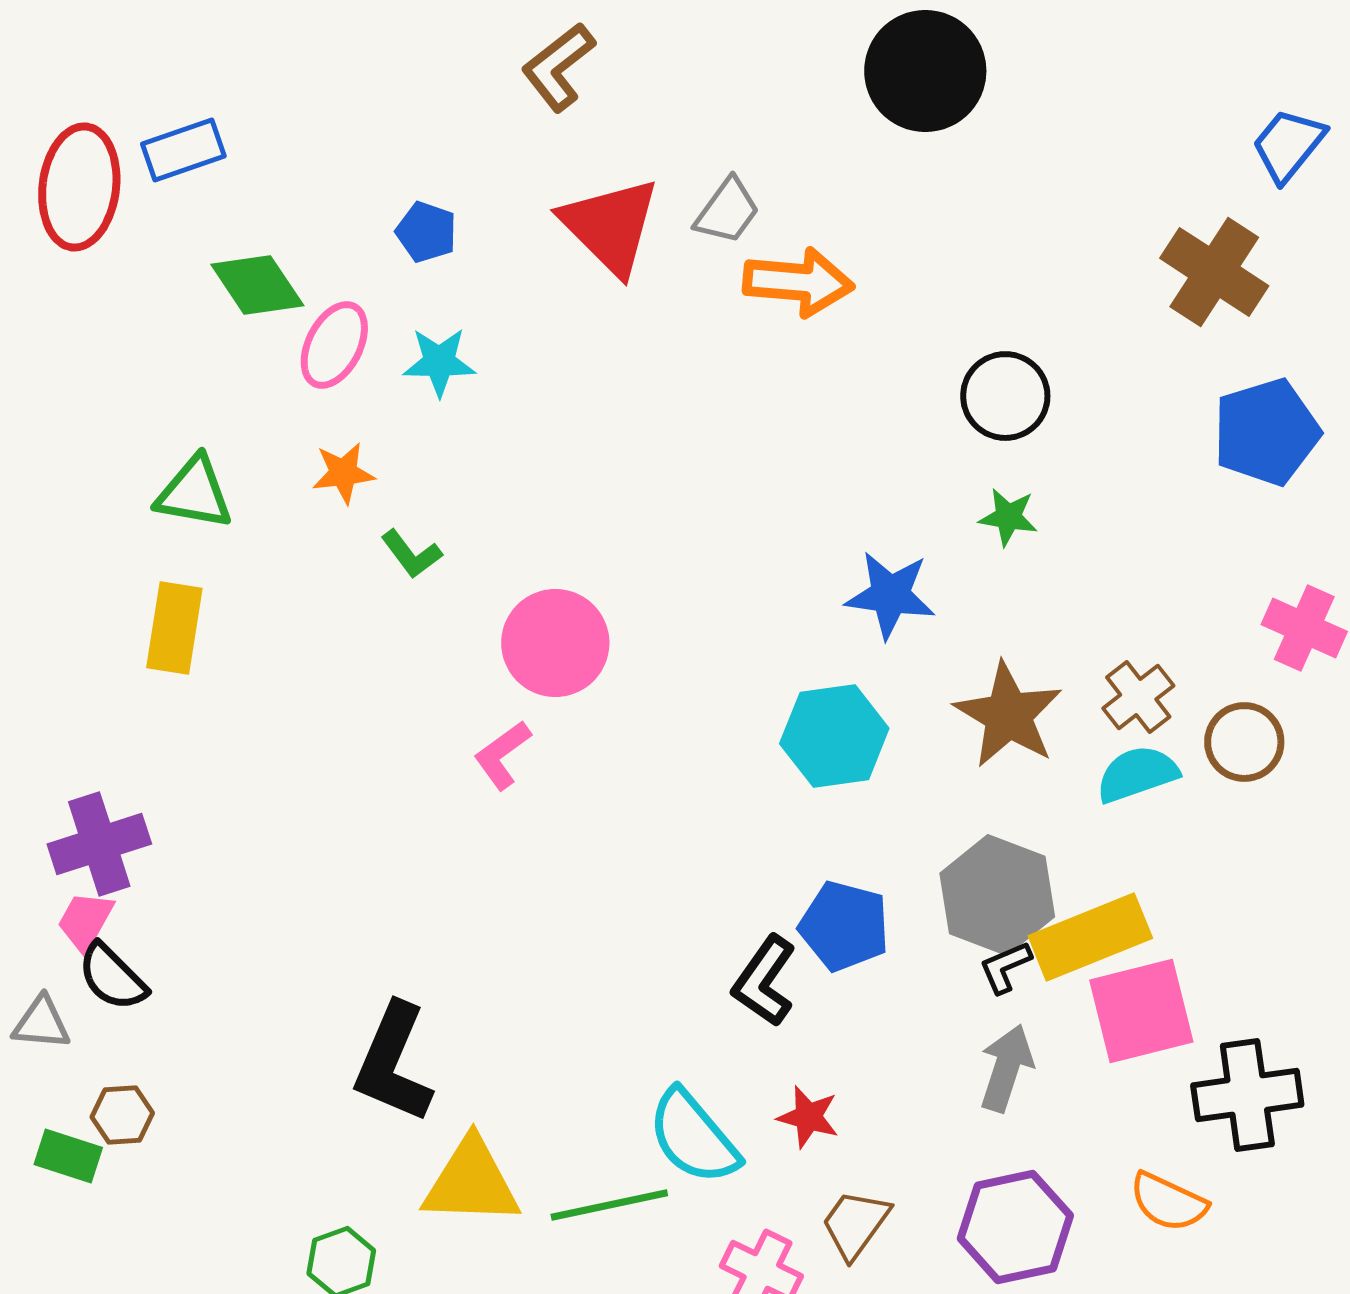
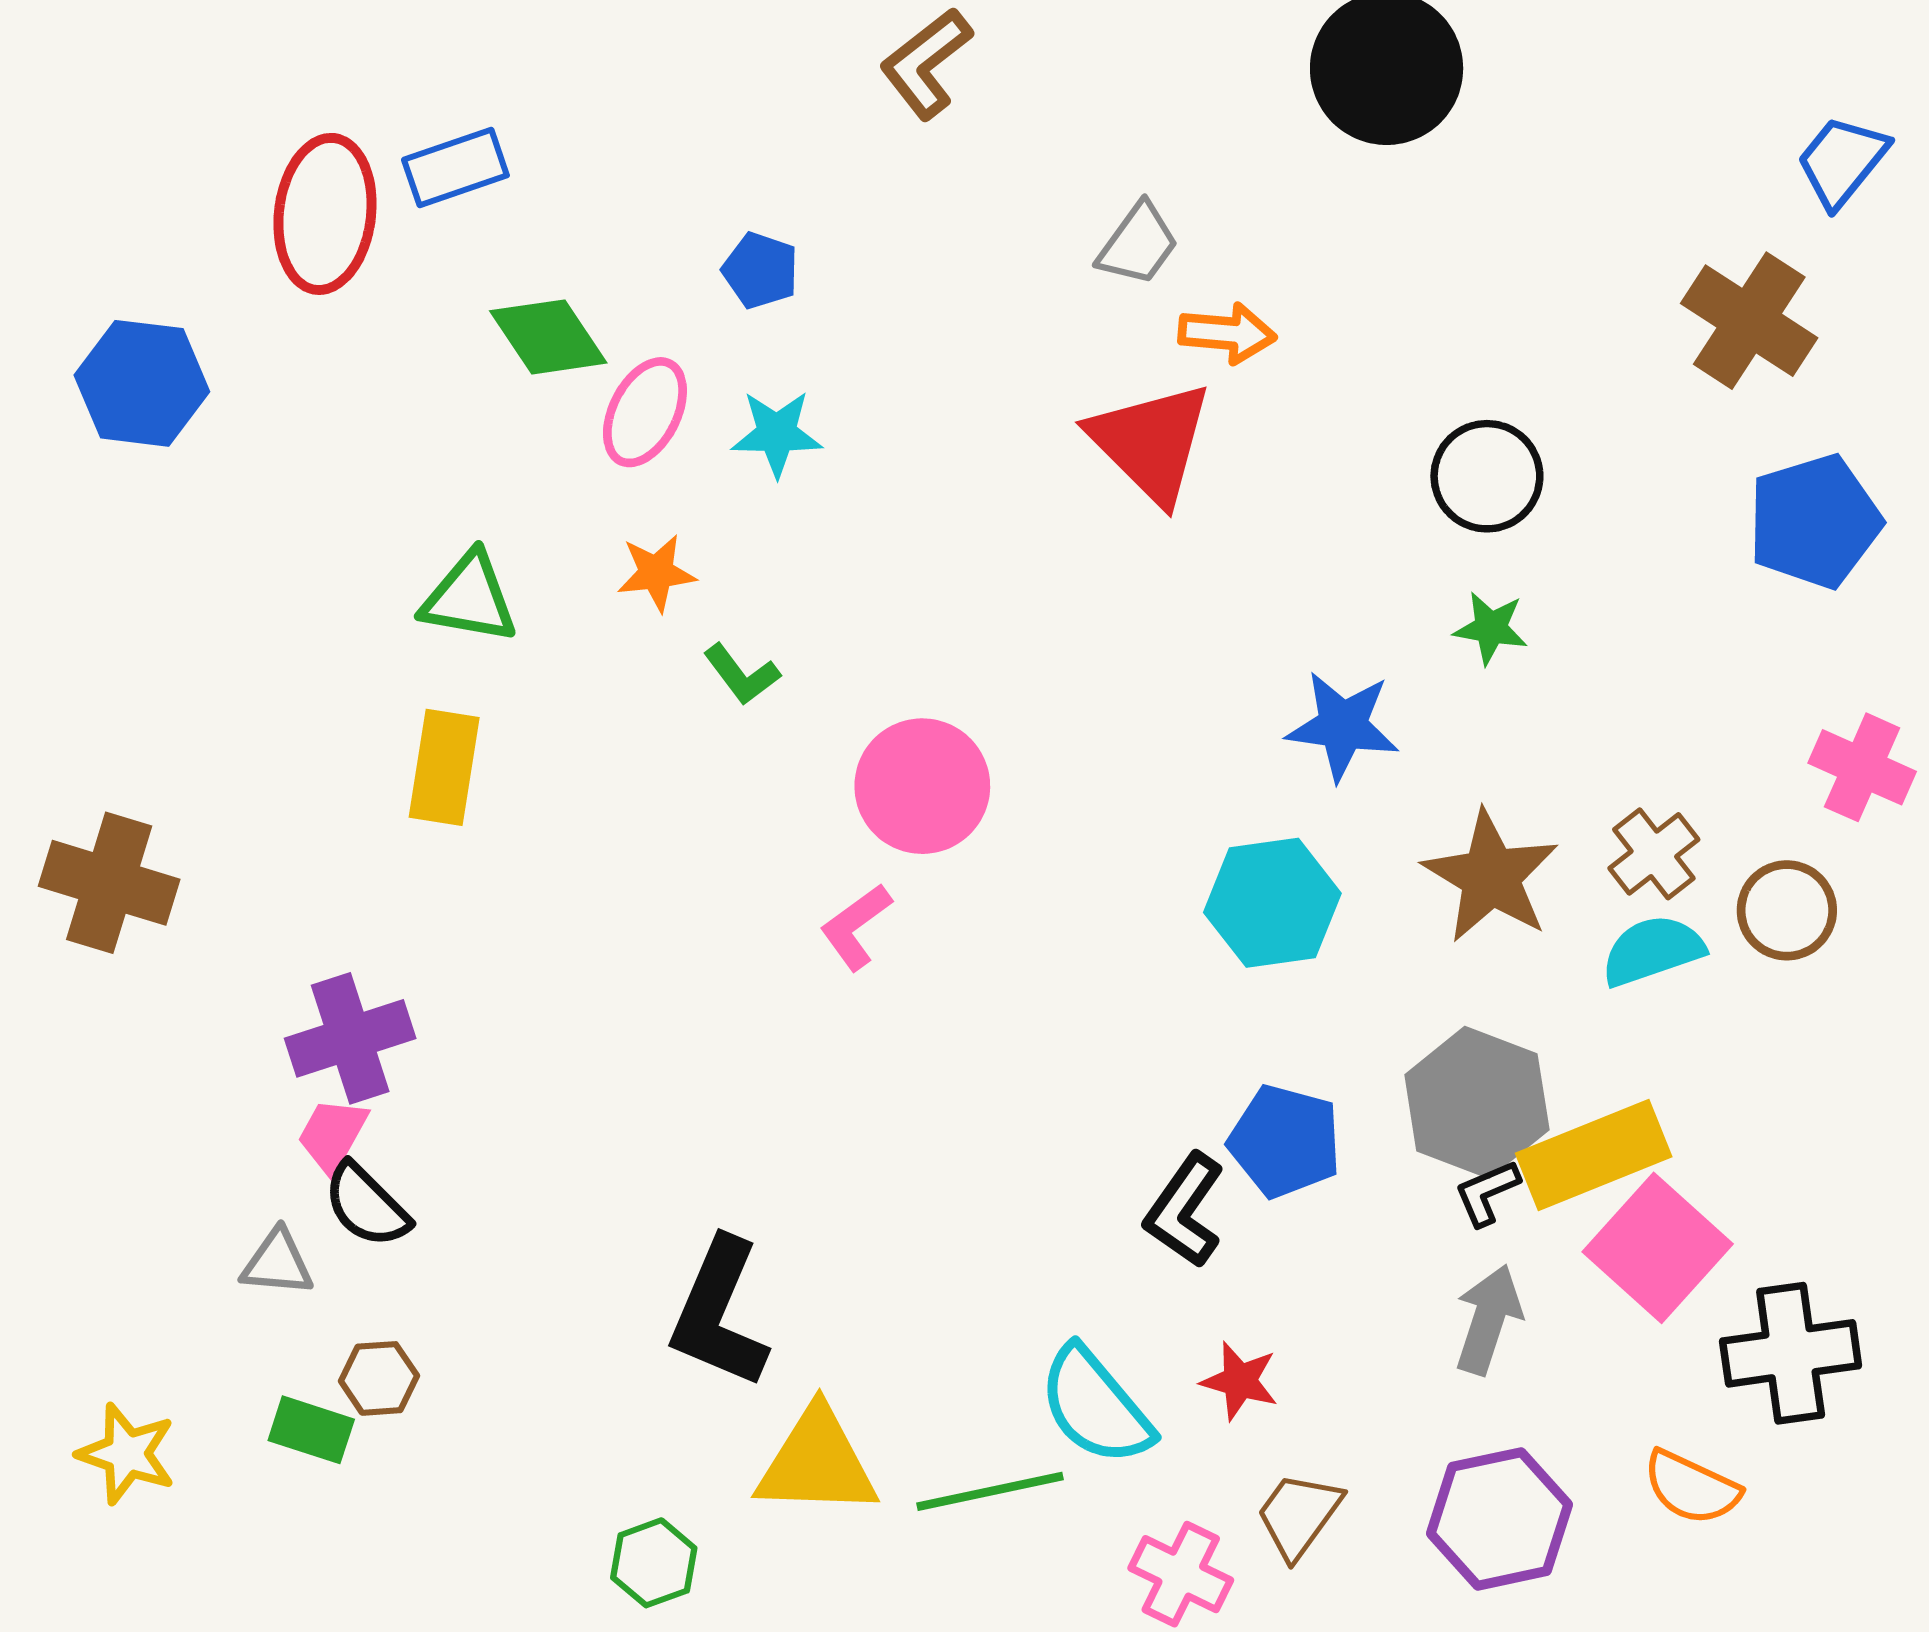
red triangle: (610, 226) -> (1151, 442), moved
orange arrow: (798, 282) -> (1227, 333), size x0.7
pink square: (1141, 1011) -> (1658, 1248), turned -34

